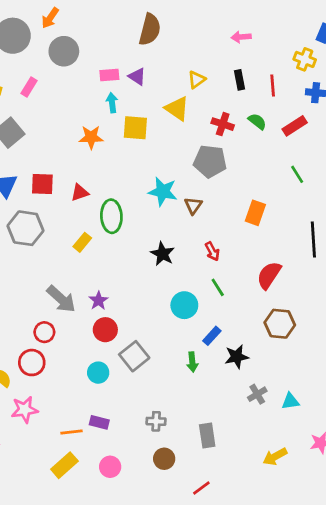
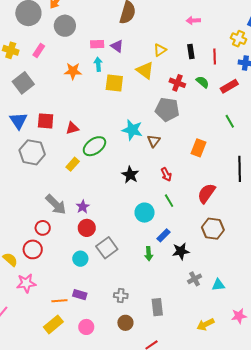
orange star: (91, 137) -> (73, 71), moved
green ellipse: (111, 216) -> (94, 146), turned 55

